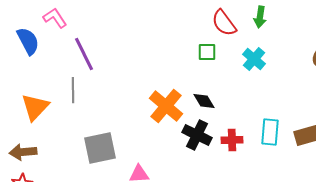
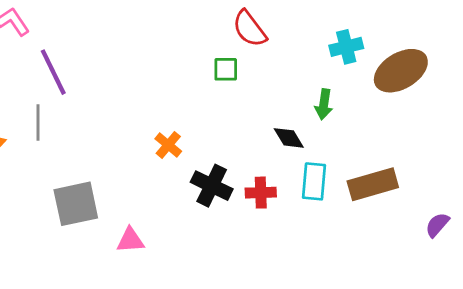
green arrow: (260, 17) -> (324, 104), moved
cyan cross: (254, 59) -> (346, 47), moved, turned 35
black diamond: (204, 101) -> (289, 138), moved
orange cross: (166, 106) -> (168, 145), size x0.6

